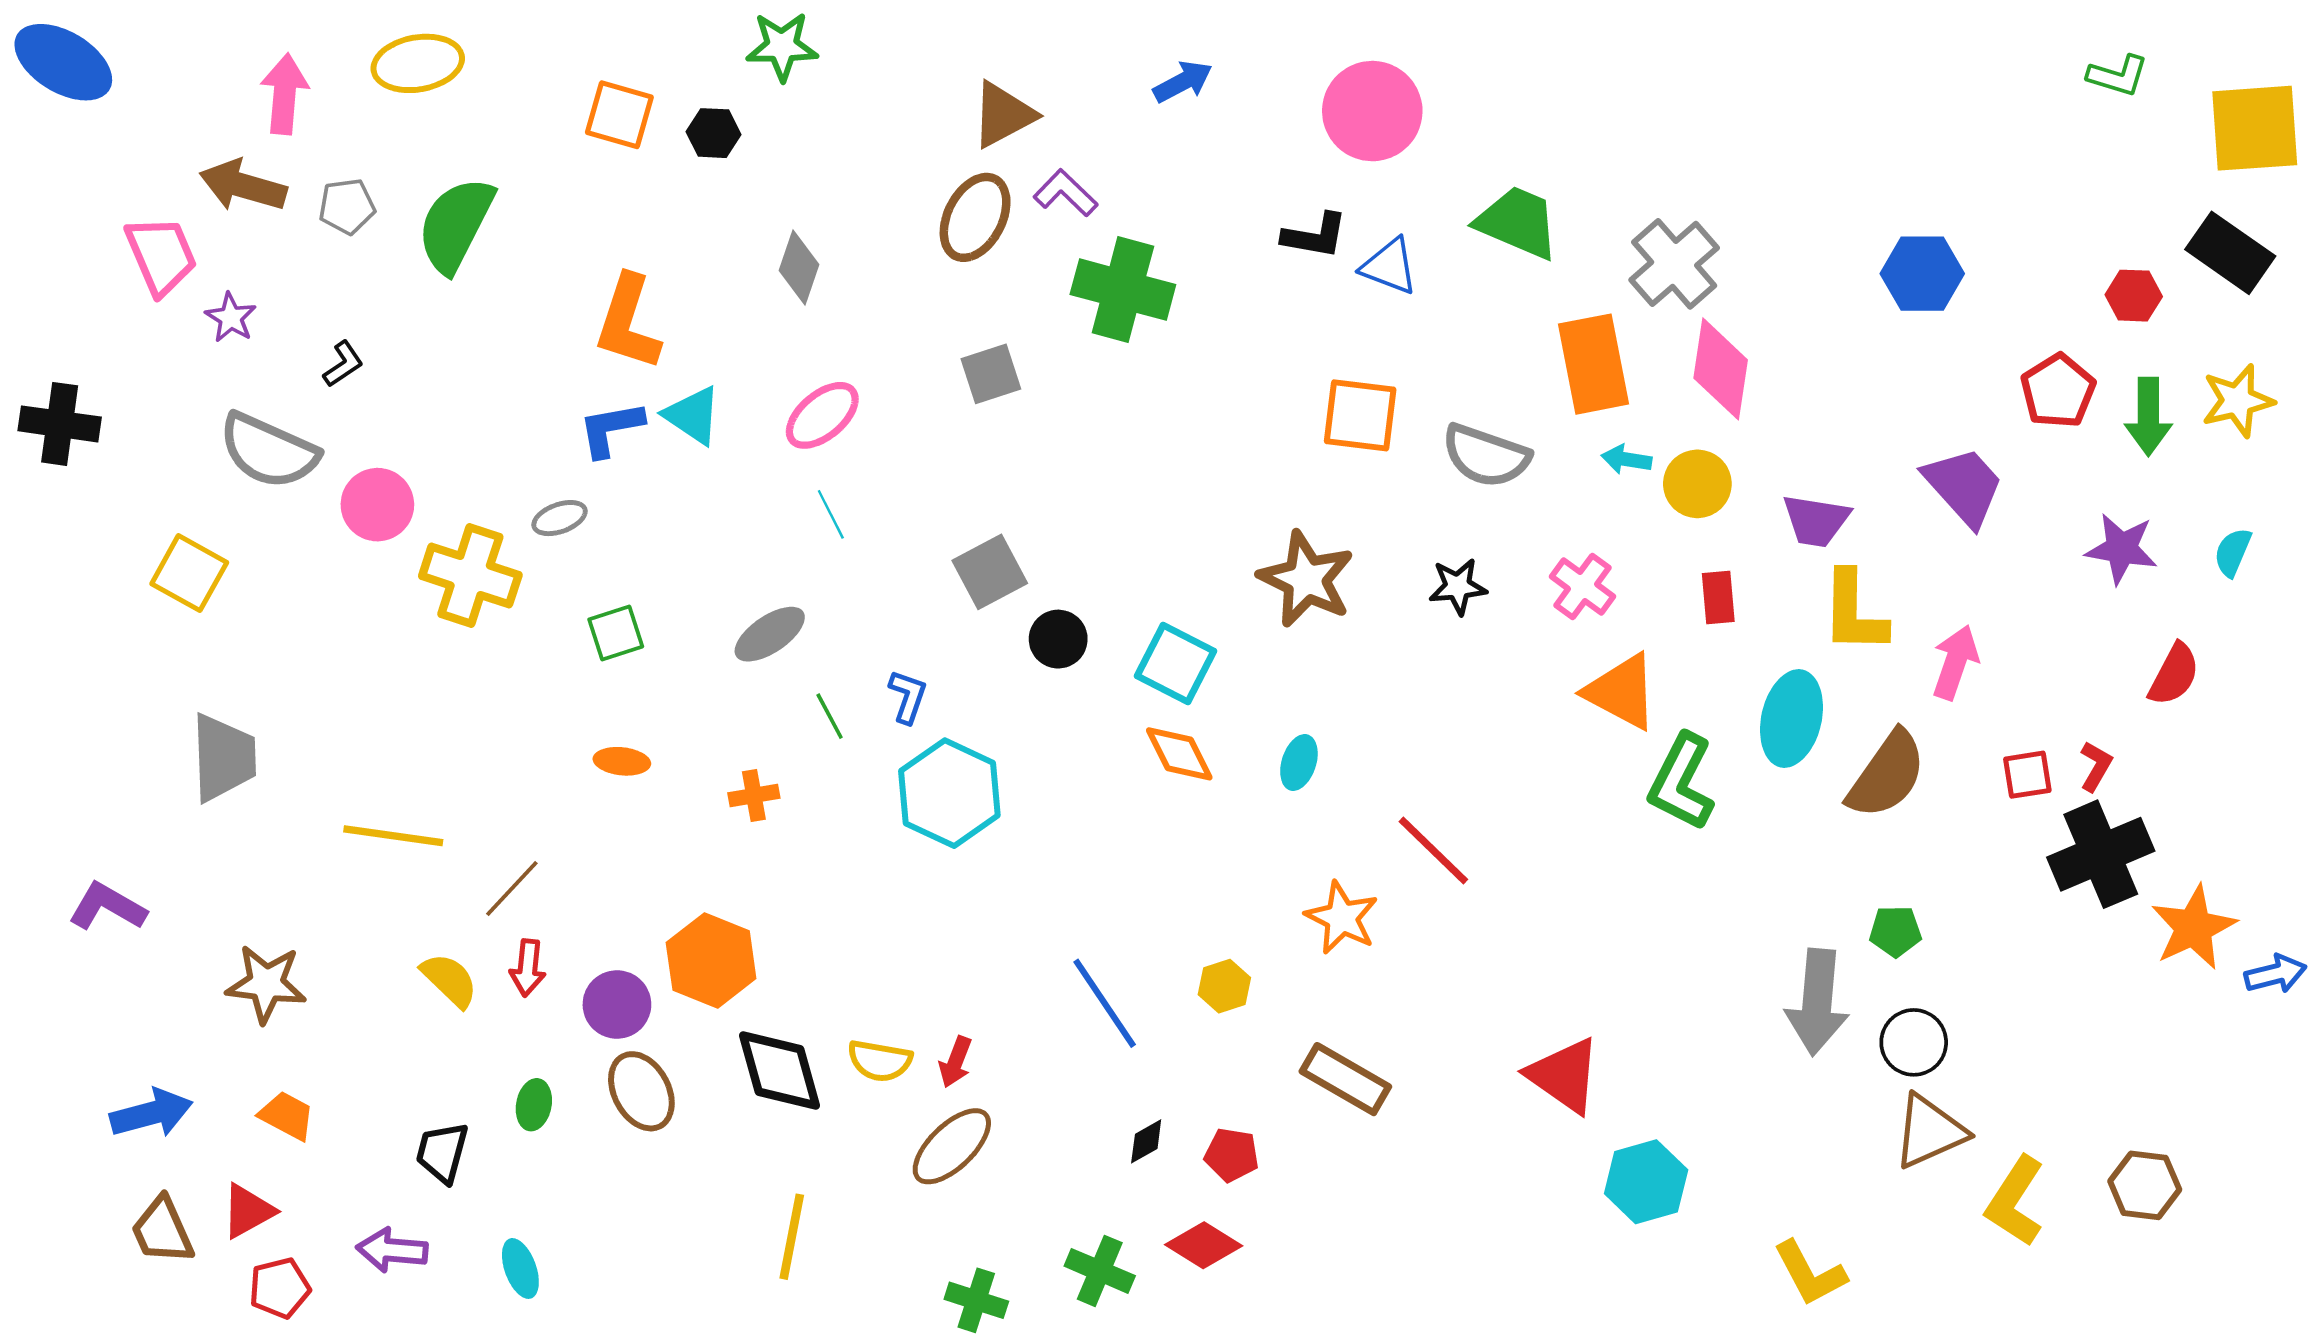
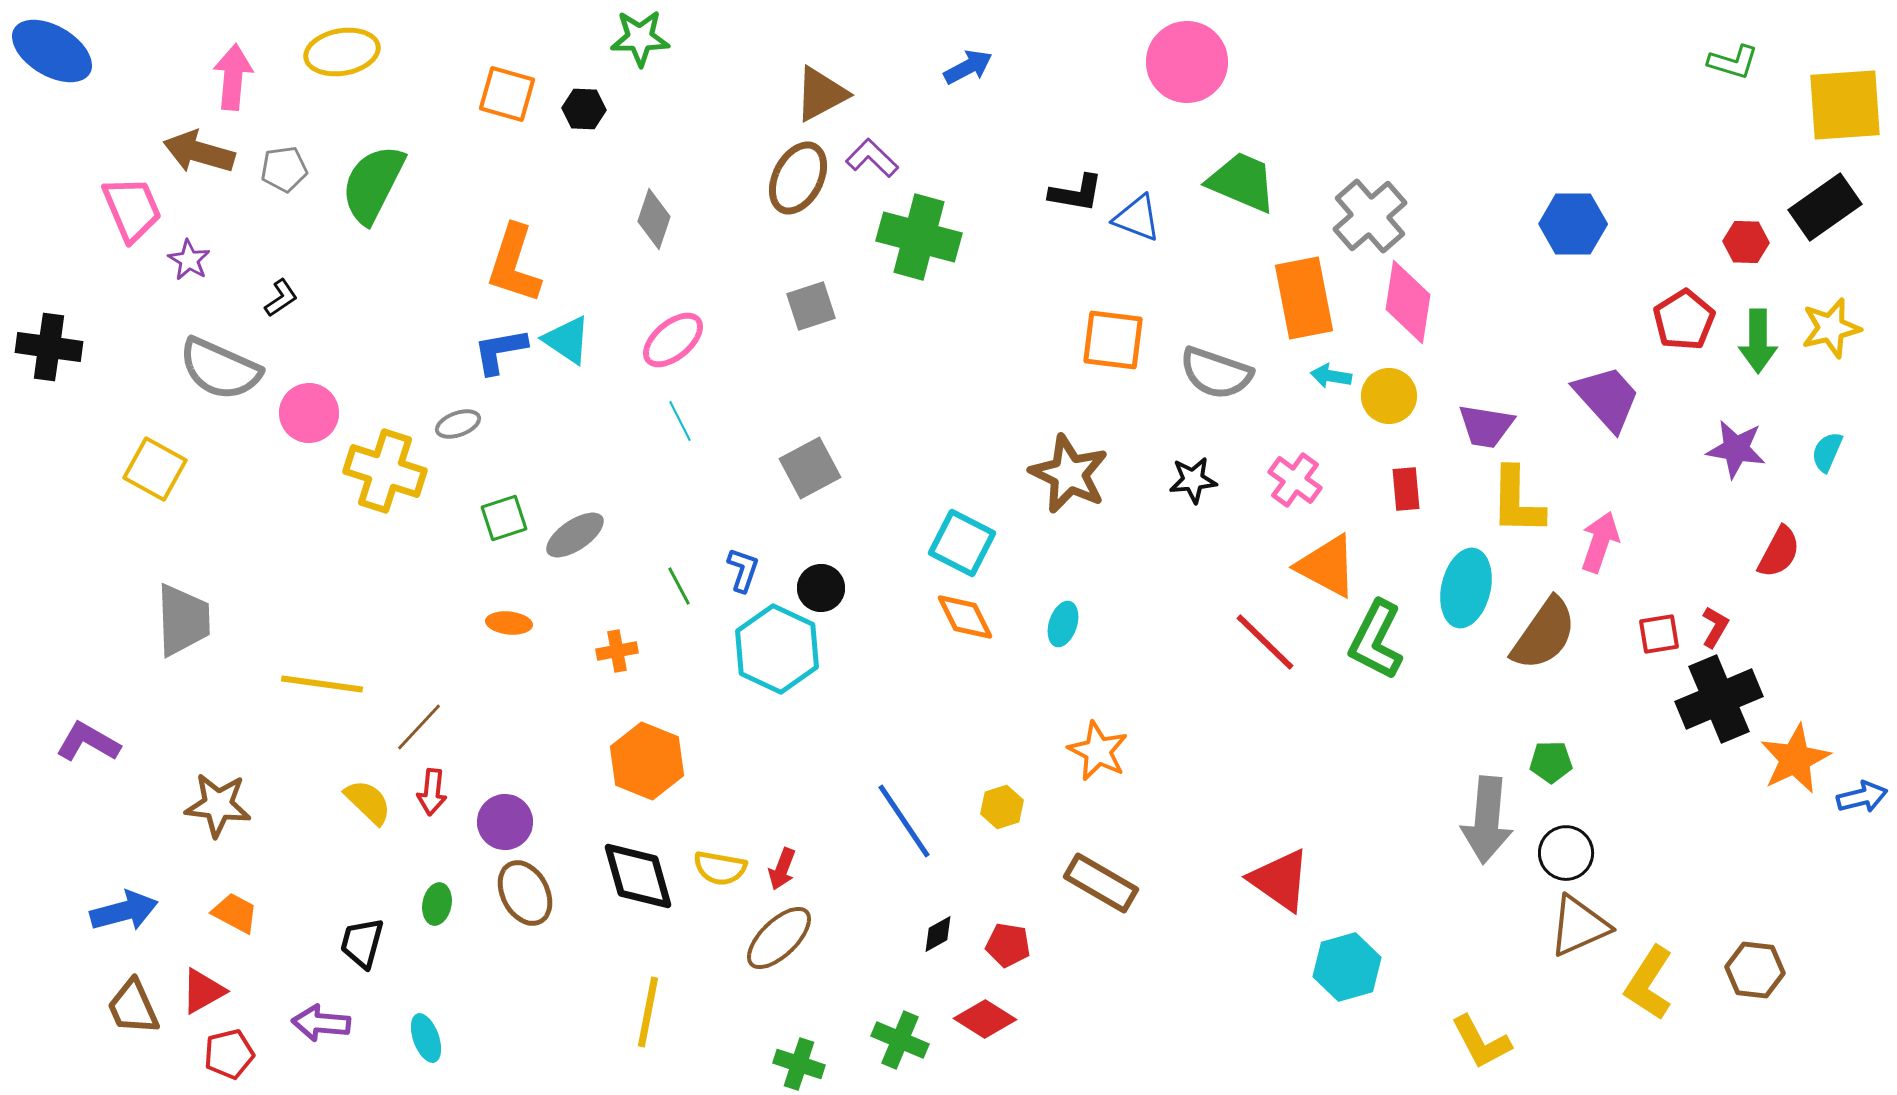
pink circle: (1372, 111) -> (1187, 62), moved
black rectangle: (2230, 253) -> (1825, 207), turned -70
gray ellipse: (770, 634) -> (575, 535), moved
black circle: (1058, 639) -> (821, 588), moved
red line: (1433, 850) -> (1265, 642), moved
orange hexagon: (711, 960) -> (647, 761), moved

